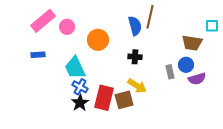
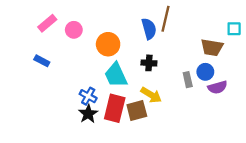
pink rectangle: (43, 21) -> (47, 23), size x0.7
blue rectangle: (38, 55) -> (42, 61), turned 32
cyan trapezoid: (75, 68) -> (116, 75), moved

